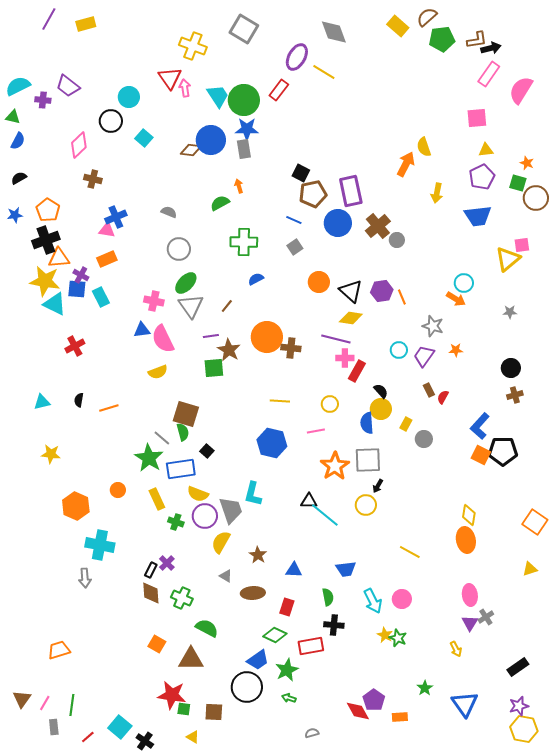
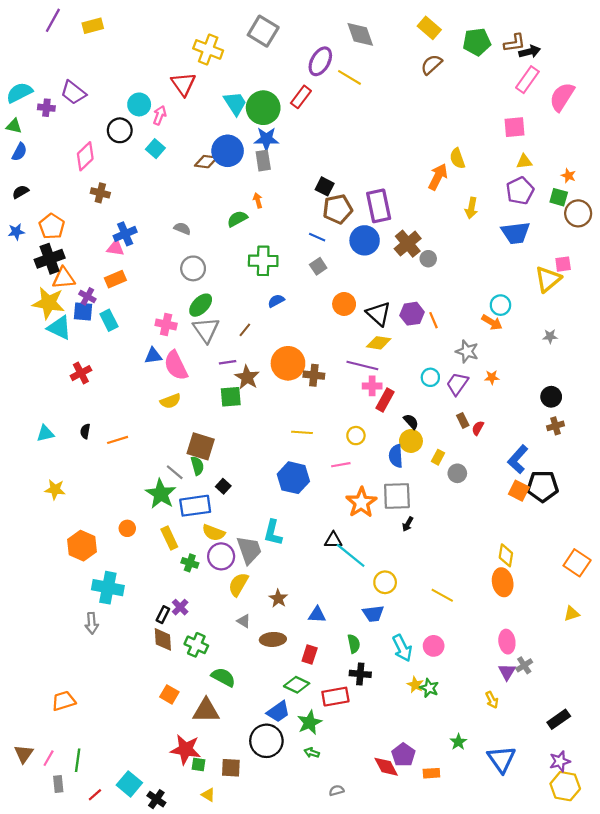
brown semicircle: (427, 17) -> (431, 65), moved
pink arrow: (185, 88) -> (160, 115), moved, turned 30
yellow circle: (366, 505) -> (385, 582), moved

